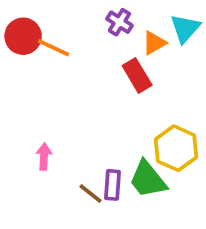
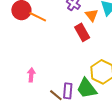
orange triangle: (154, 43) -> (92, 15), turned -40

